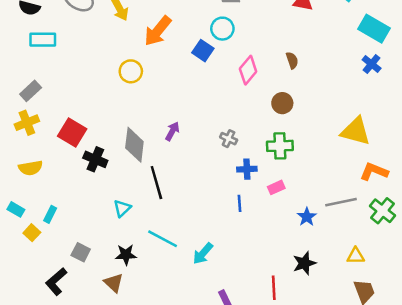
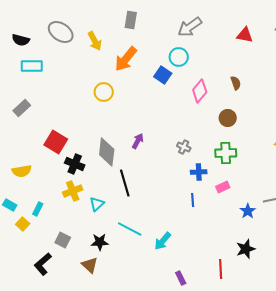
yellow cross: (27, 123) -> (73, 191), moved

